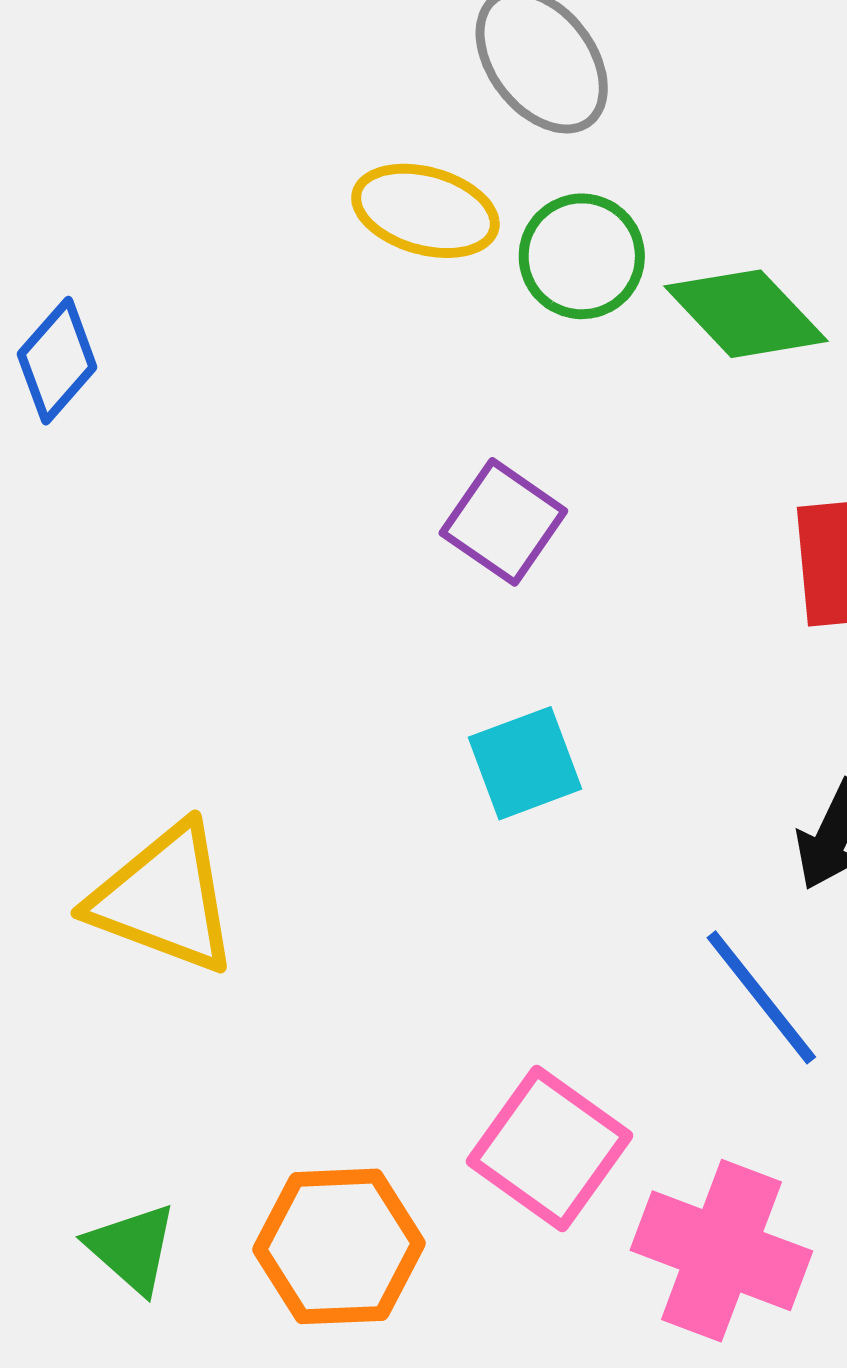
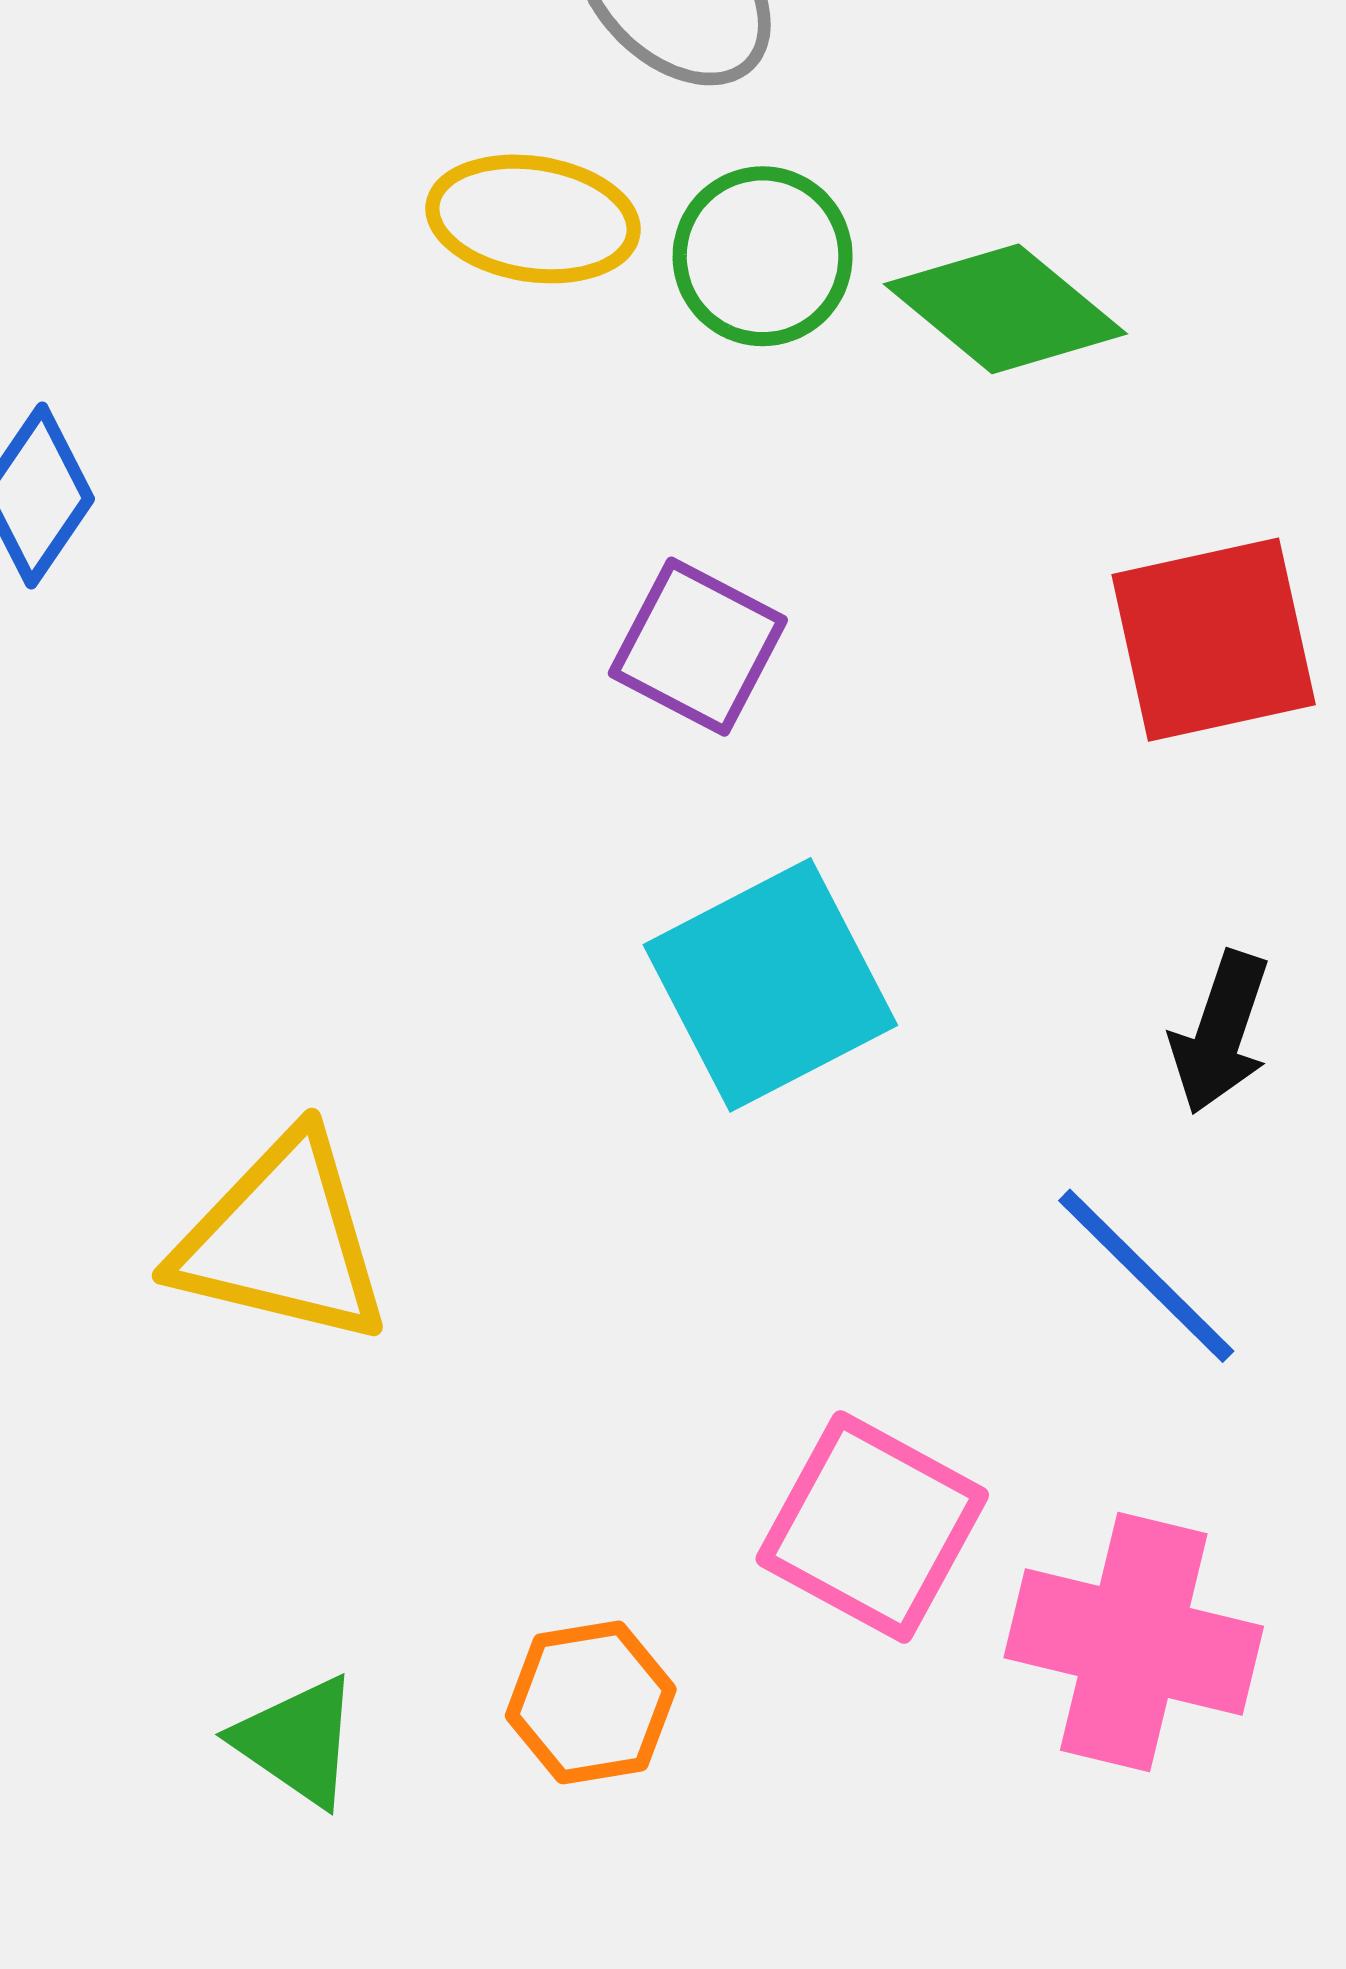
cyan square: (525, 763) -> (770, 985), size x1.5
orange hexagon: (339, 1246) -> (591, 1702), size x0.7

